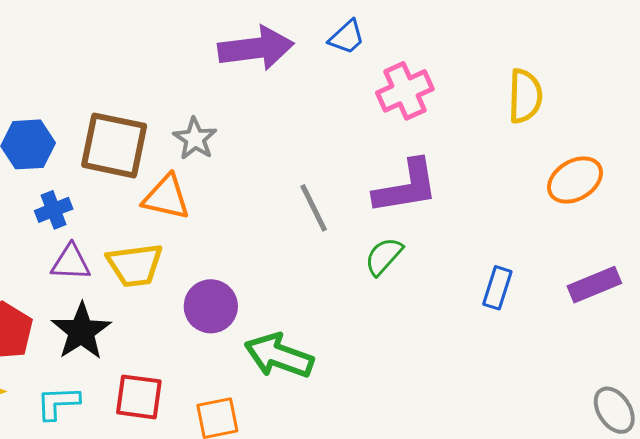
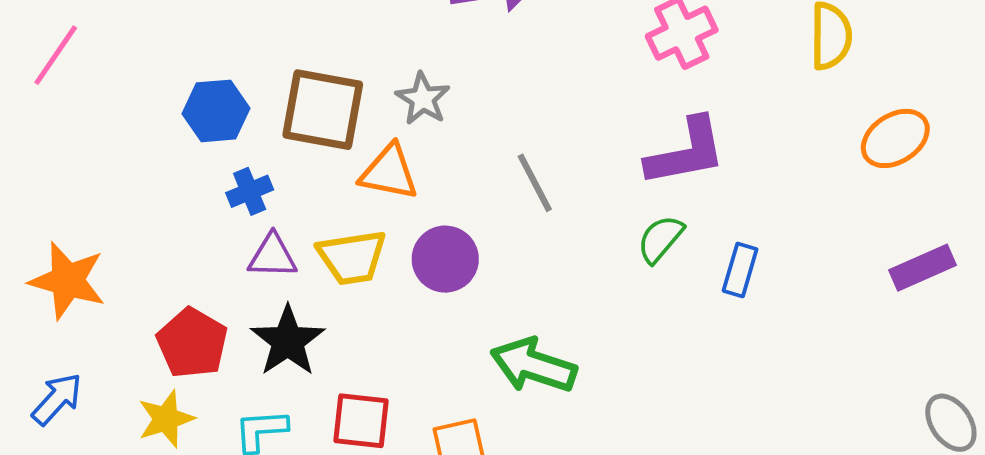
gray line: (314, 208) -> (535, 183), moved
blue rectangle: (497, 288) -> (740, 270), moved
purple circle: (211, 306) -> (445, 259), moved

